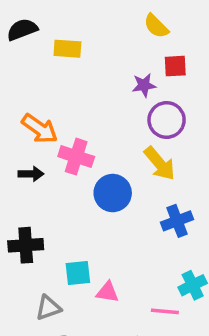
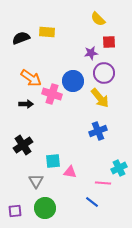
black semicircle: (22, 30) -> (21, 38), moved
blue circle: (113, 193) -> (73, 81), moved
blue cross: (177, 221) -> (98, 131), moved
black cross: (26, 245) -> (23, 145), turned -30
gray triangle: (48, 308) -> (36, 181), turned -42

